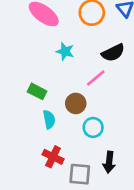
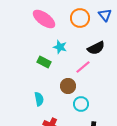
green rectangle: (37, 91) -> (44, 62), moved
cyan semicircle: (49, 119) -> (39, 99), moved

